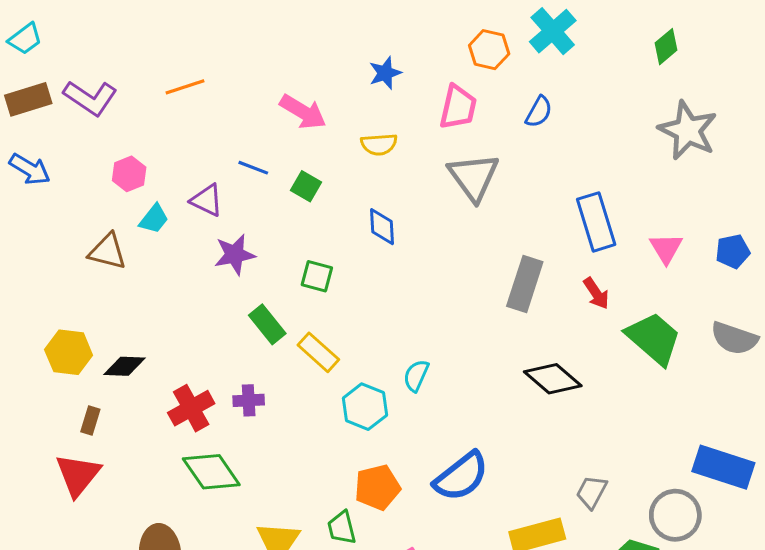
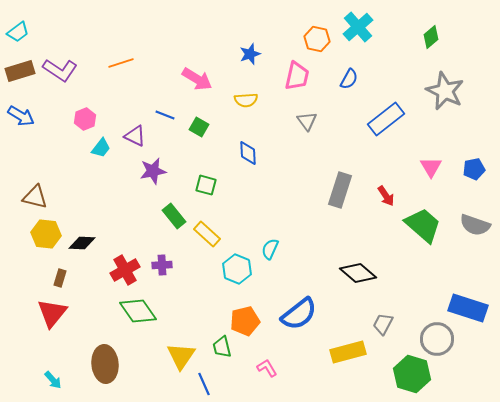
gray triangle: (474, 177) -> (307, 121), size x0.6
blue rectangle: (596, 222) -> (386, 119), moved, turned 69
brown triangle: (107, 251) -> (35, 197), moved
black diamond: (553, 379) -> (358, 273), moved

